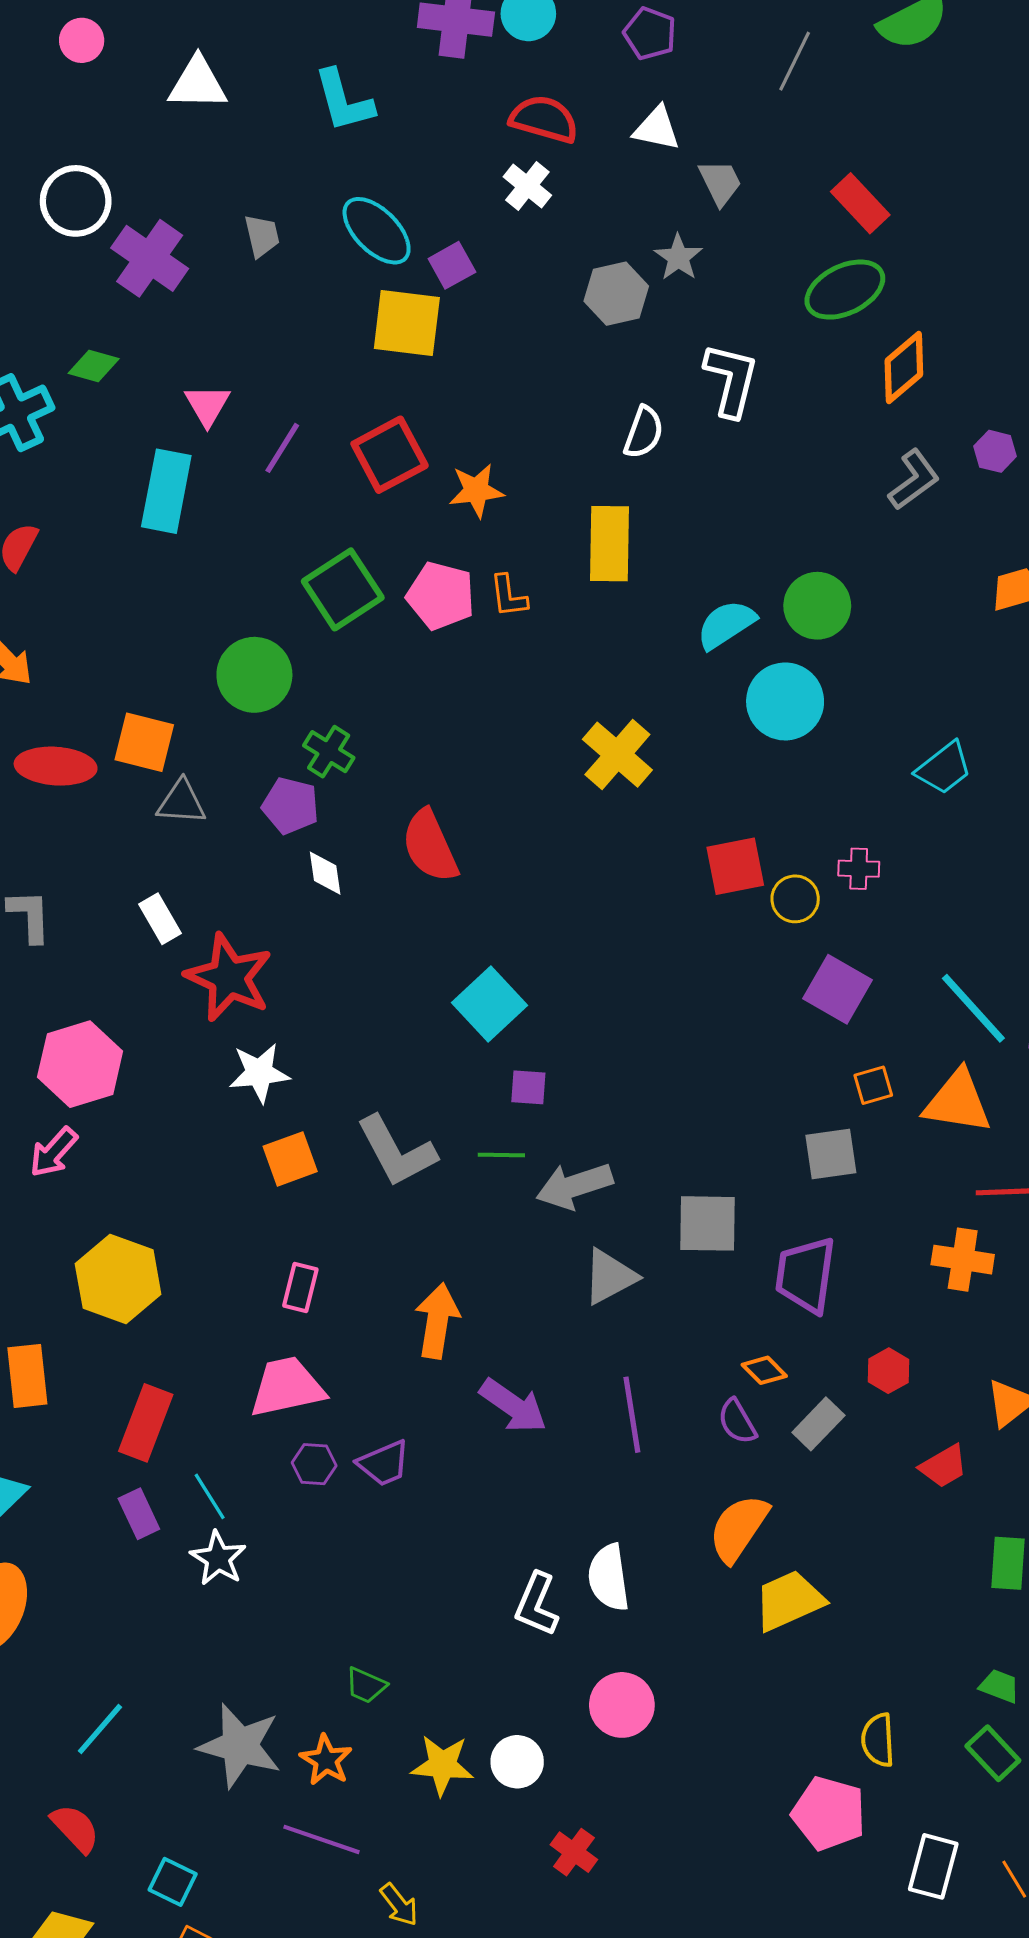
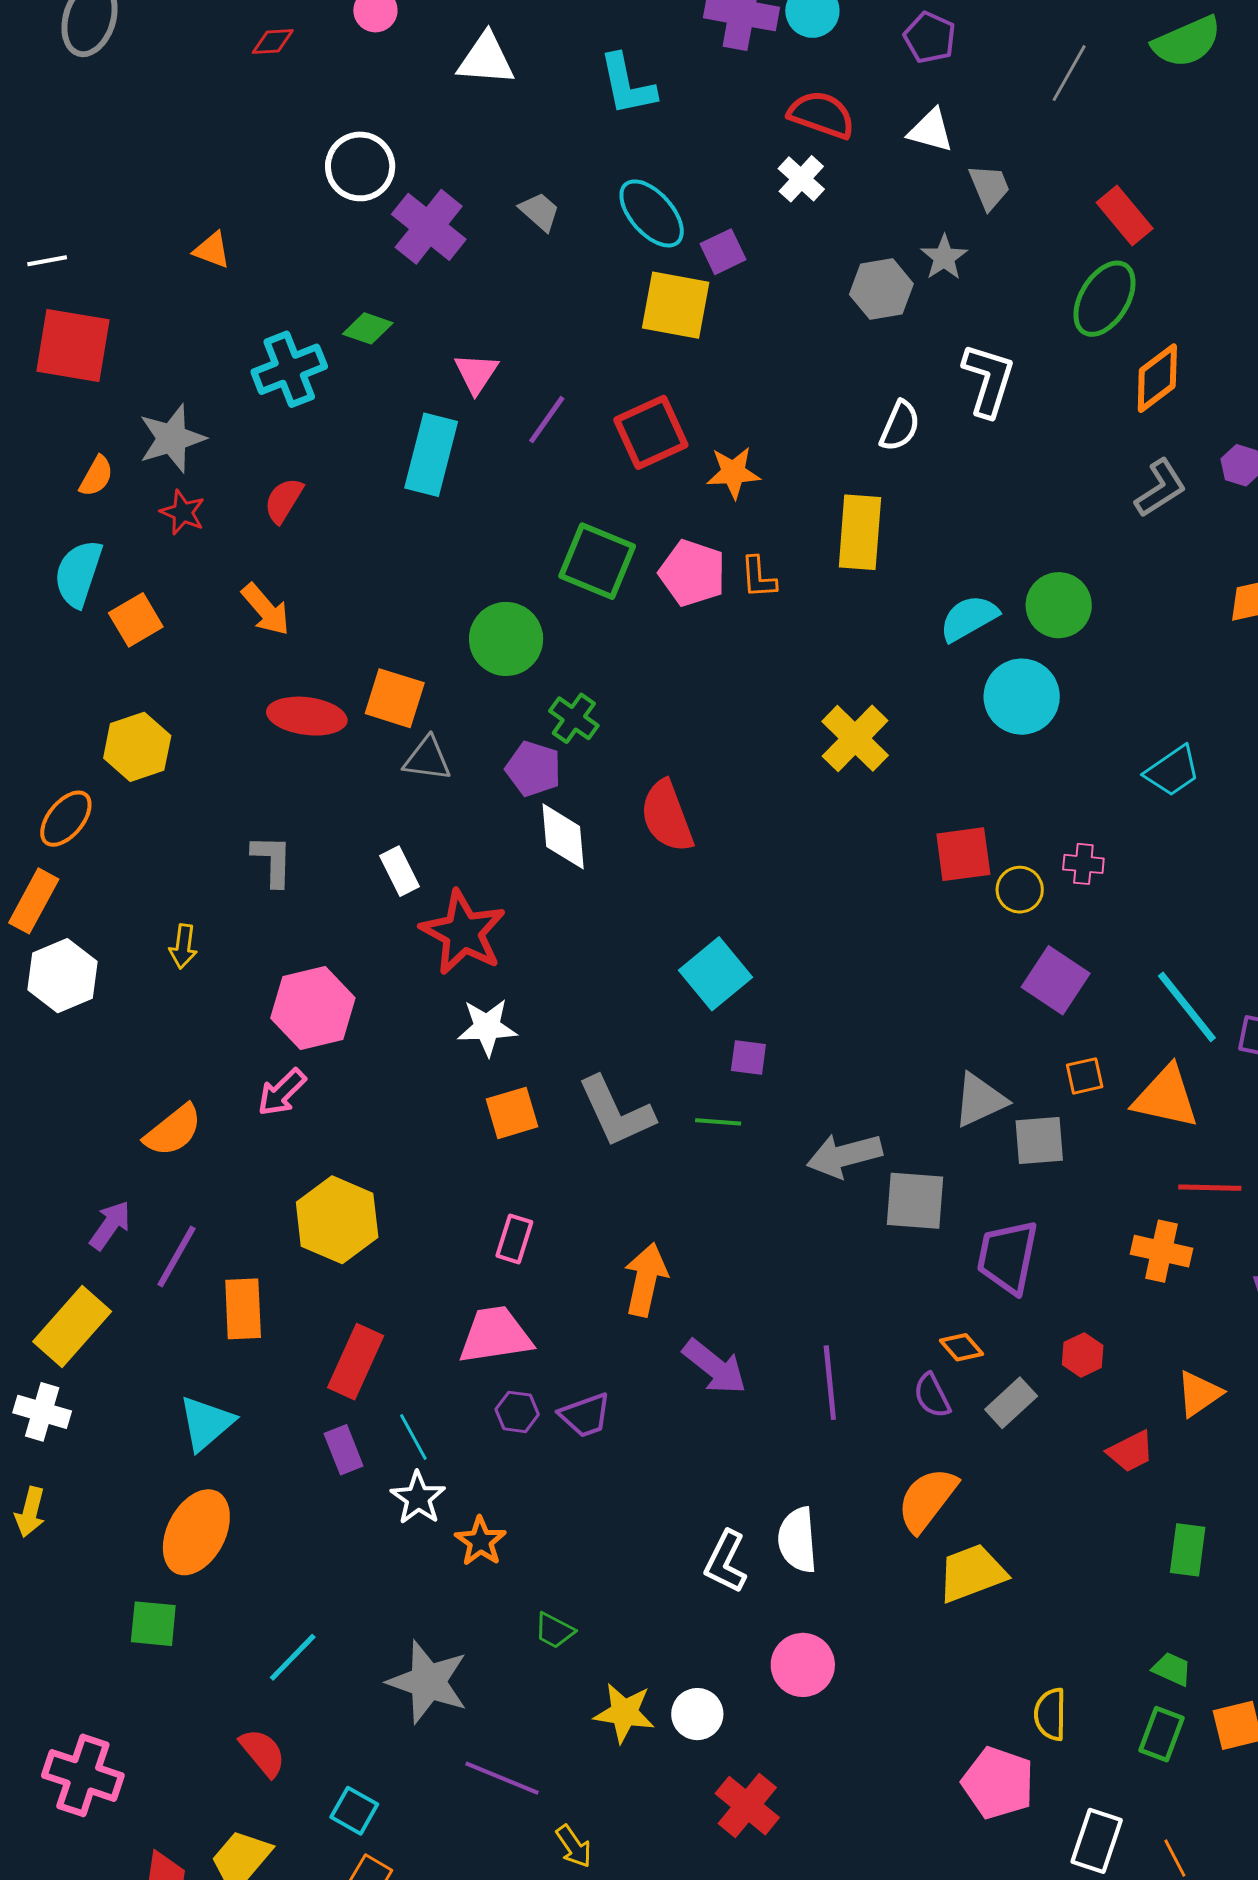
gray trapezoid: (262, 236) -> (540, 212), turned -39
green ellipse: (845, 290) -> (1105, 299), turned -36
green square: (343, 589) -> (597, 561), turned -38
white diamond: (325, 873) -> (563, 836), size x1.5
gray arrow: (574, 1186) -> (844, 1155), moved
gray triangle: (610, 1277) -> (980, 1100), moved
green rectangle: (993, 1753) -> (1162, 1734), turned 60
orange star: (326, 1760) -> (480, 1541), moved
red cross: (574, 1852) -> (747, 1806), size x1.4

